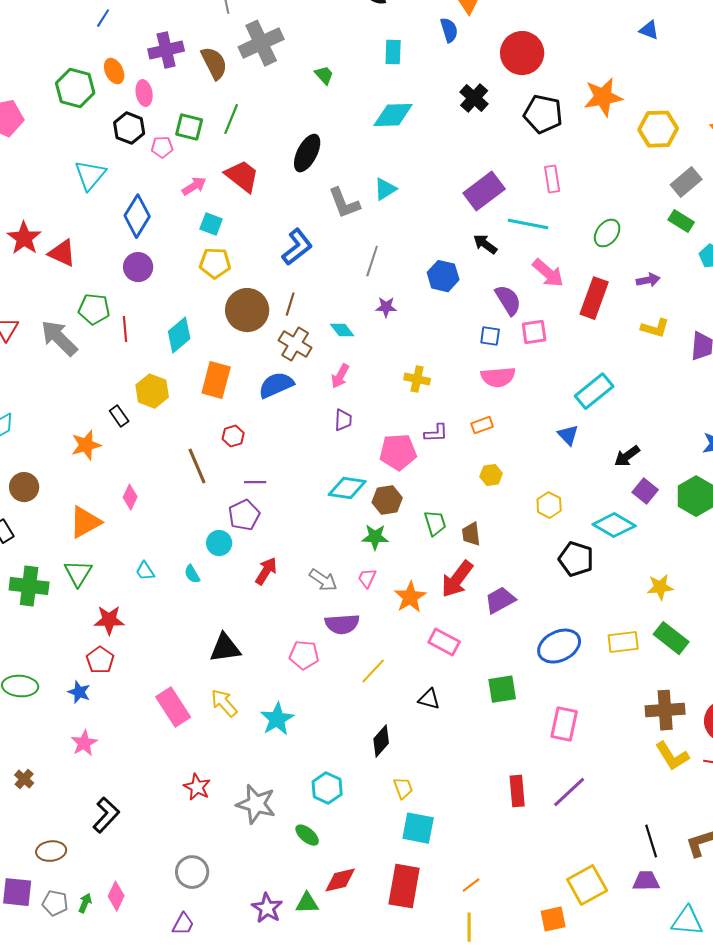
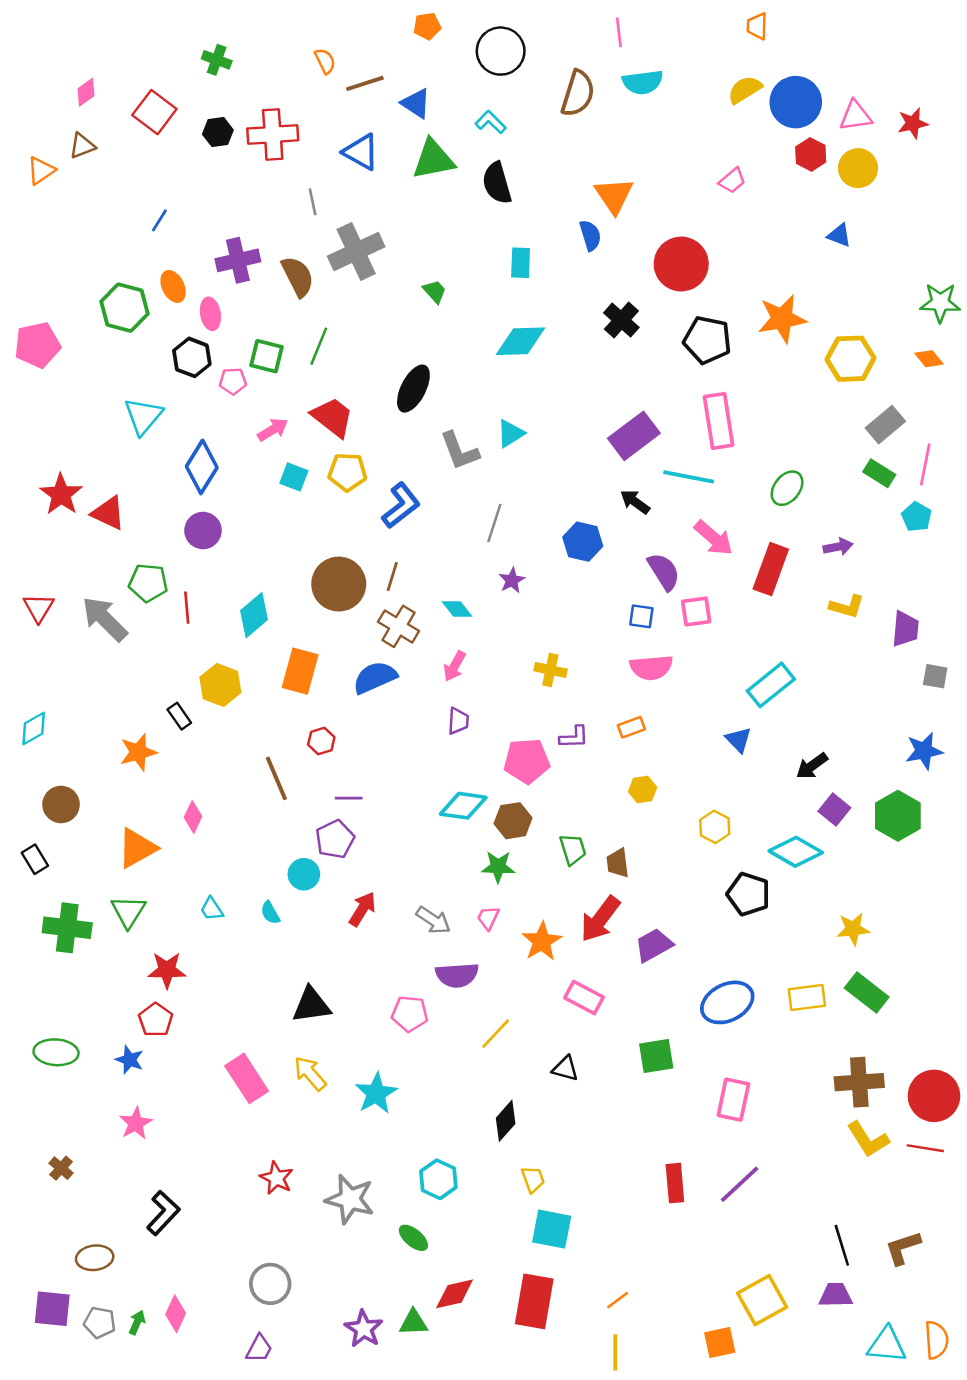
pink rectangle: (552, 179) -> (719, 421), size x1.6
yellow pentagon: (215, 263) -> (347, 472), moved
purple star: (386, 307) -> (512, 580), turned -30

